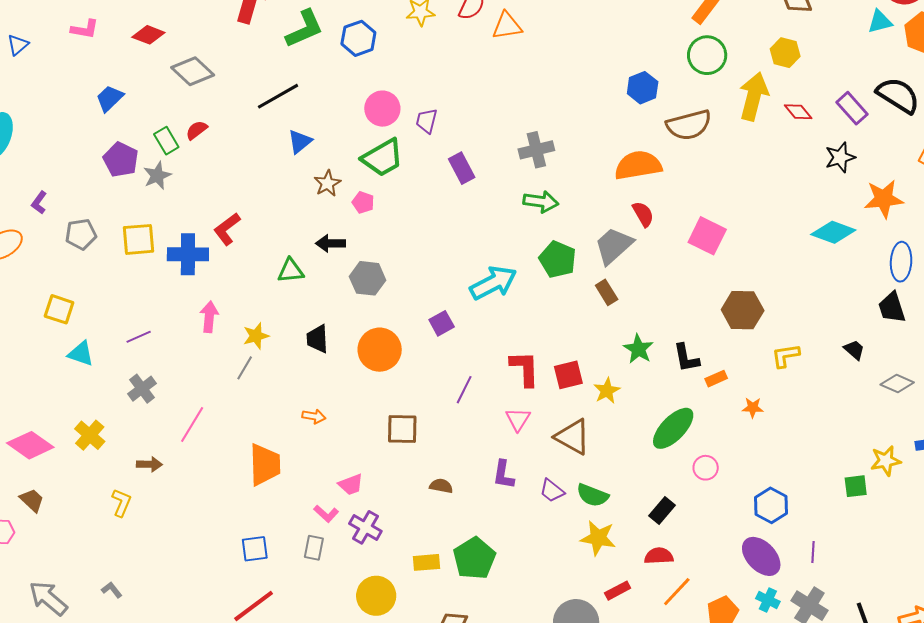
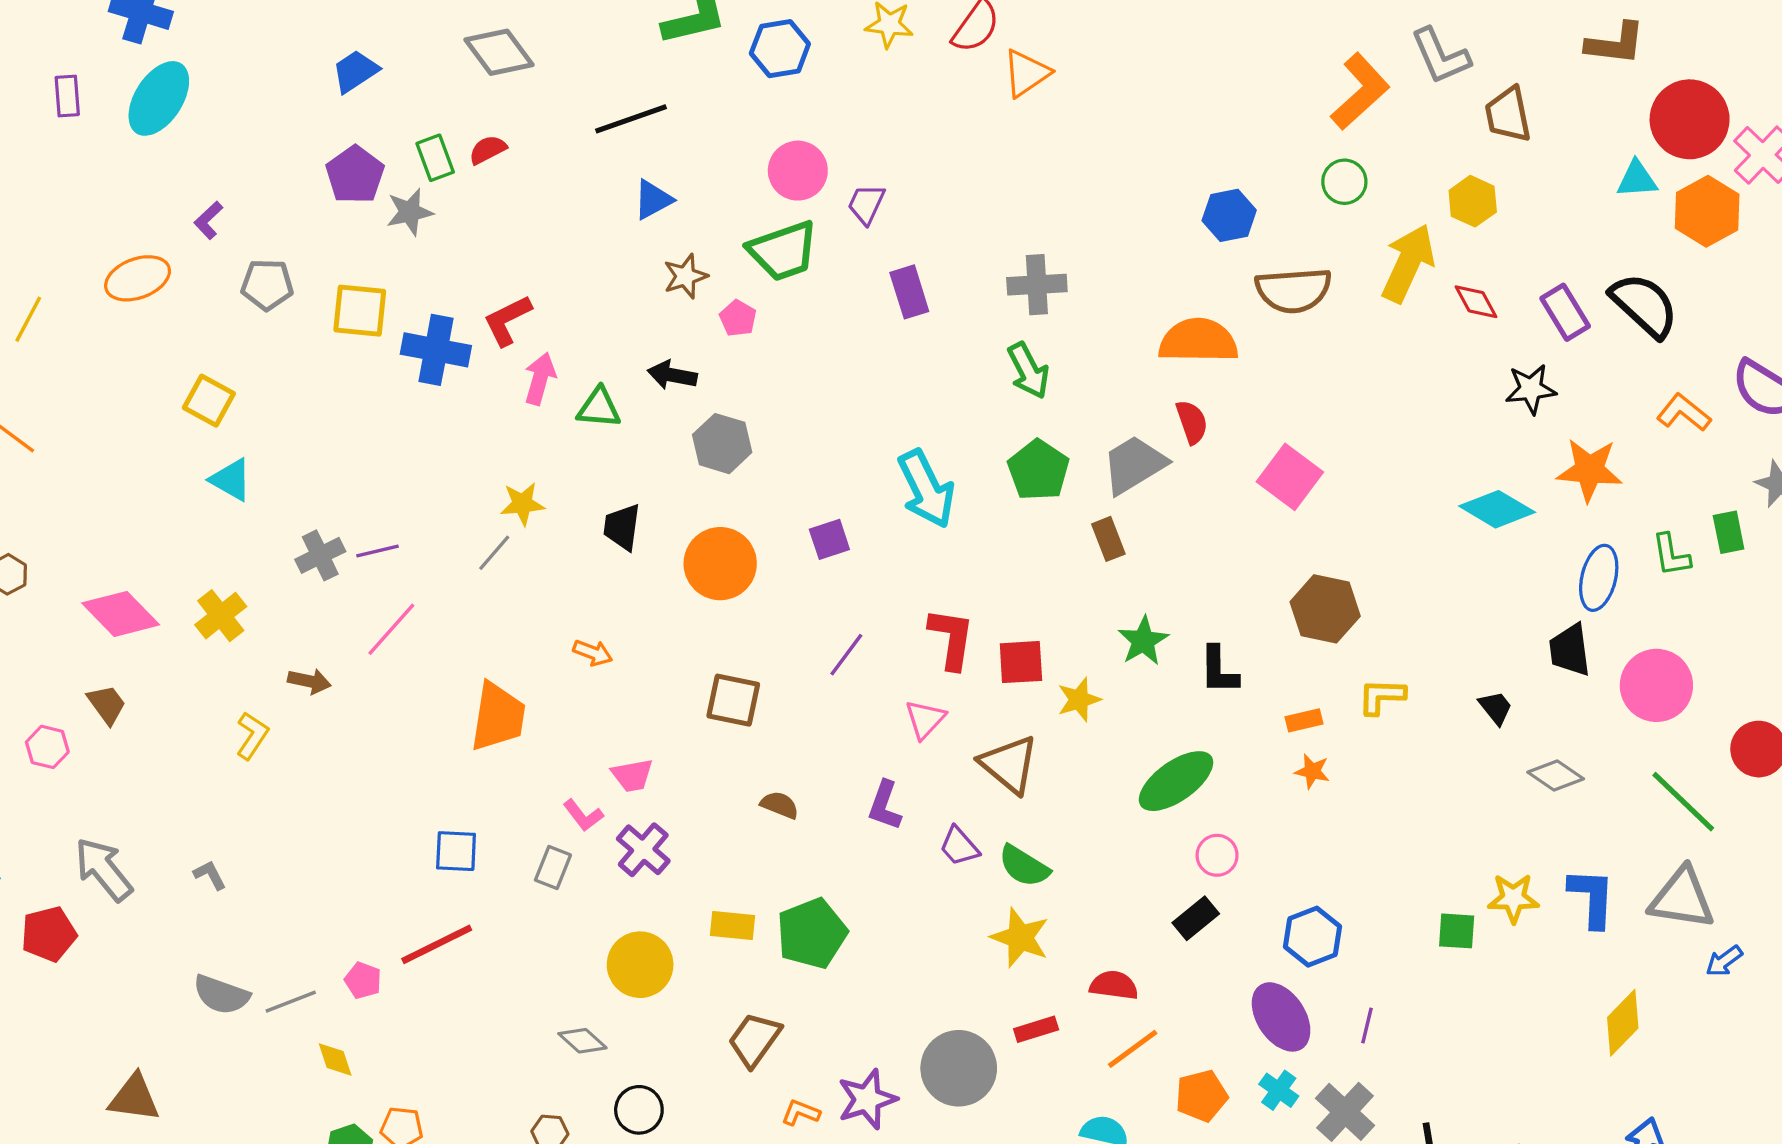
orange triangle: (507, 26) -> (1026, 73), turned -36
green circle: (707, 55) -> (1344, 182), size x0.7
green arrow: (541, 202) -> (1028, 371), turned 44
cyan arrow: (493, 283) -> (926, 489), turned 81
pink arrow: (209, 317) -> (540, 379), moved
purple line: (139, 337) -> (377, 551), moved
orange rectangle: (716, 379) -> (1304, 720), moved
black rectangle: (662, 511) -> (1196, 918), moved

